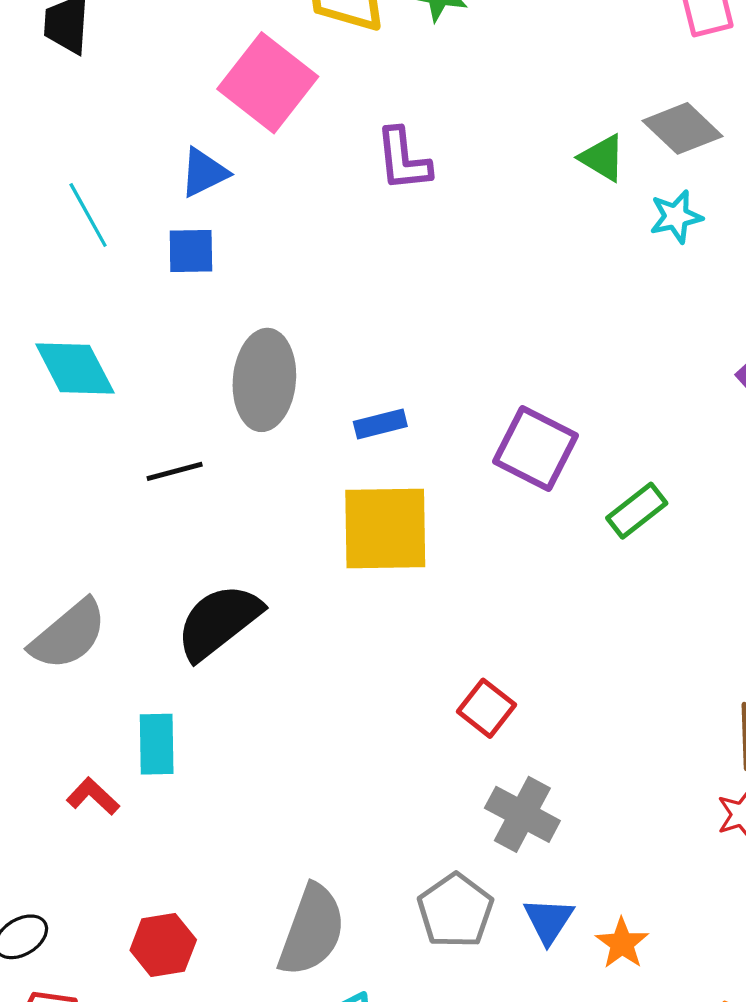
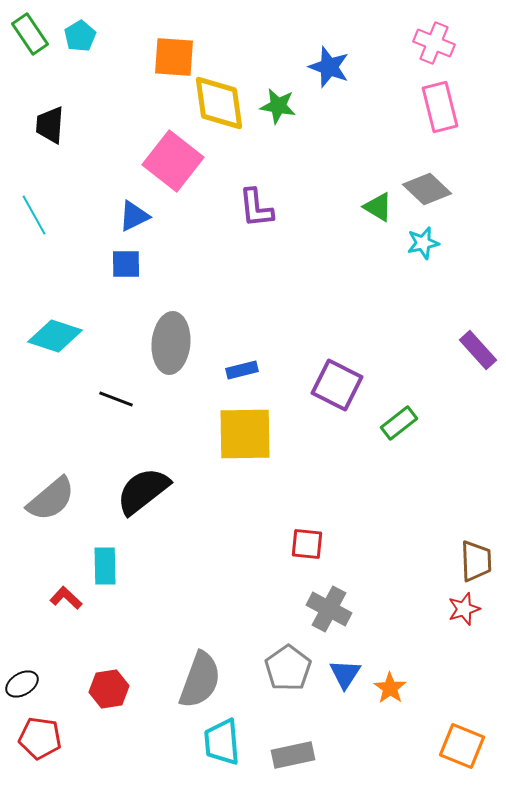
cyan line: (88, 215) -> (34, 215), moved
cyan diamond: (75, 369) -> (55, 336), turned -44
black line: (175, 471) -> (116, 399), turned 36
red square: (487, 708) -> (307, 544), turned -32

